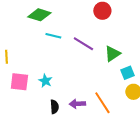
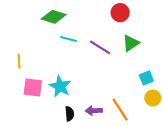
green triangle: (112, 54) -> (131, 43), moved
cyan star: (45, 81) -> (60, 86), size x1.5

